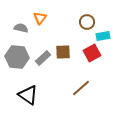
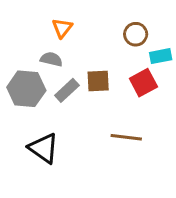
gray semicircle: (21, 28) -> (51, 59), moved
brown line: (81, 88) -> (126, 137), turned 48

